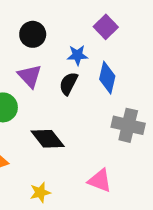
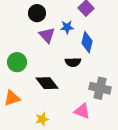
purple triangle: (30, 76) -> (47, 35), moved
black semicircle: (68, 84) -> (73, 62), moved, turned -119
gray cross: (128, 125) -> (100, 88), moved

